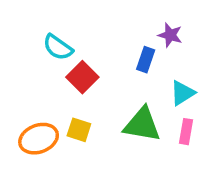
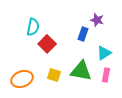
cyan semicircle: (58, 47) -> (33, 27), turned -114
yellow square: (79, 130) -> (54, 75), moved

